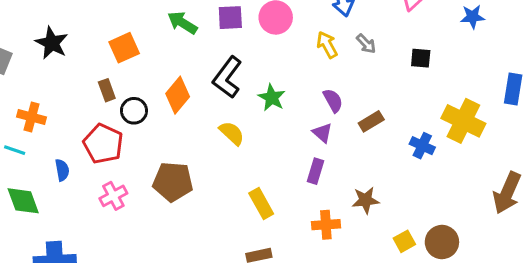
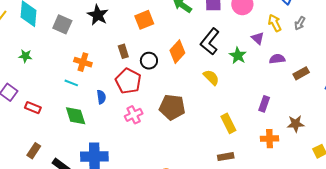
gray arrow: (366, 44) -> (300, 23), turned 72
brown rectangle: (107, 90) -> (123, 51), moved
purple semicircle: (333, 100) -> (277, 59), turned -70
purple triangle: (322, 133) -> (258, 38), moved

